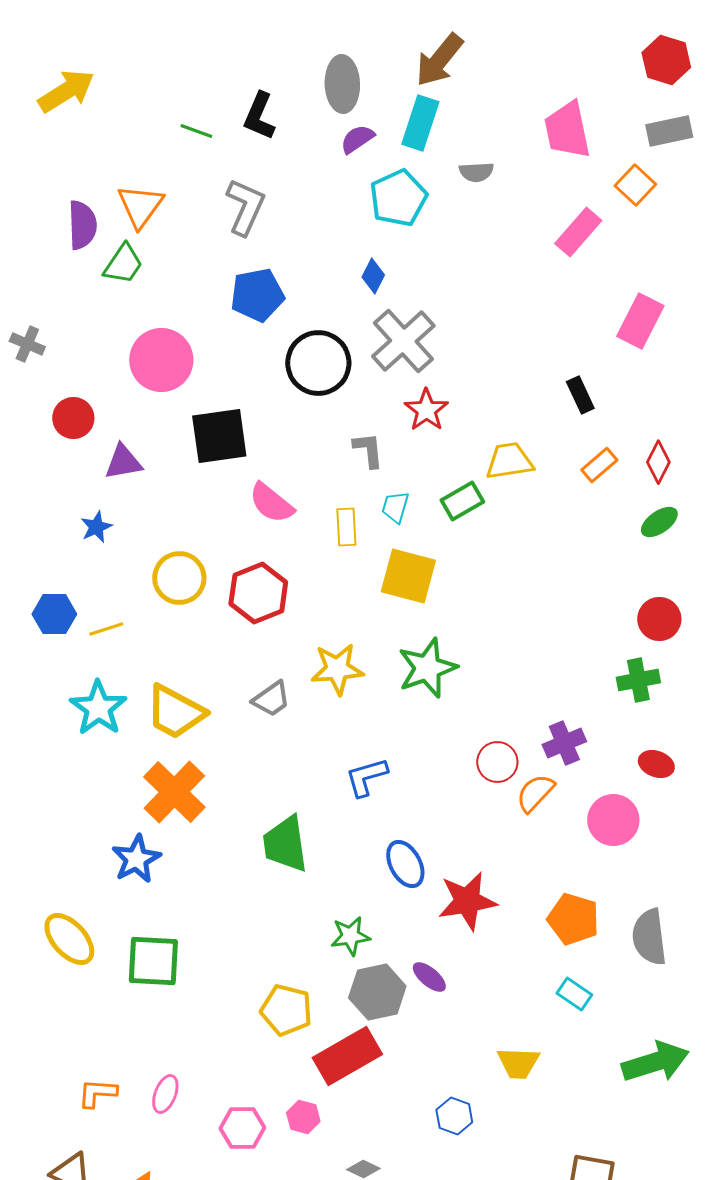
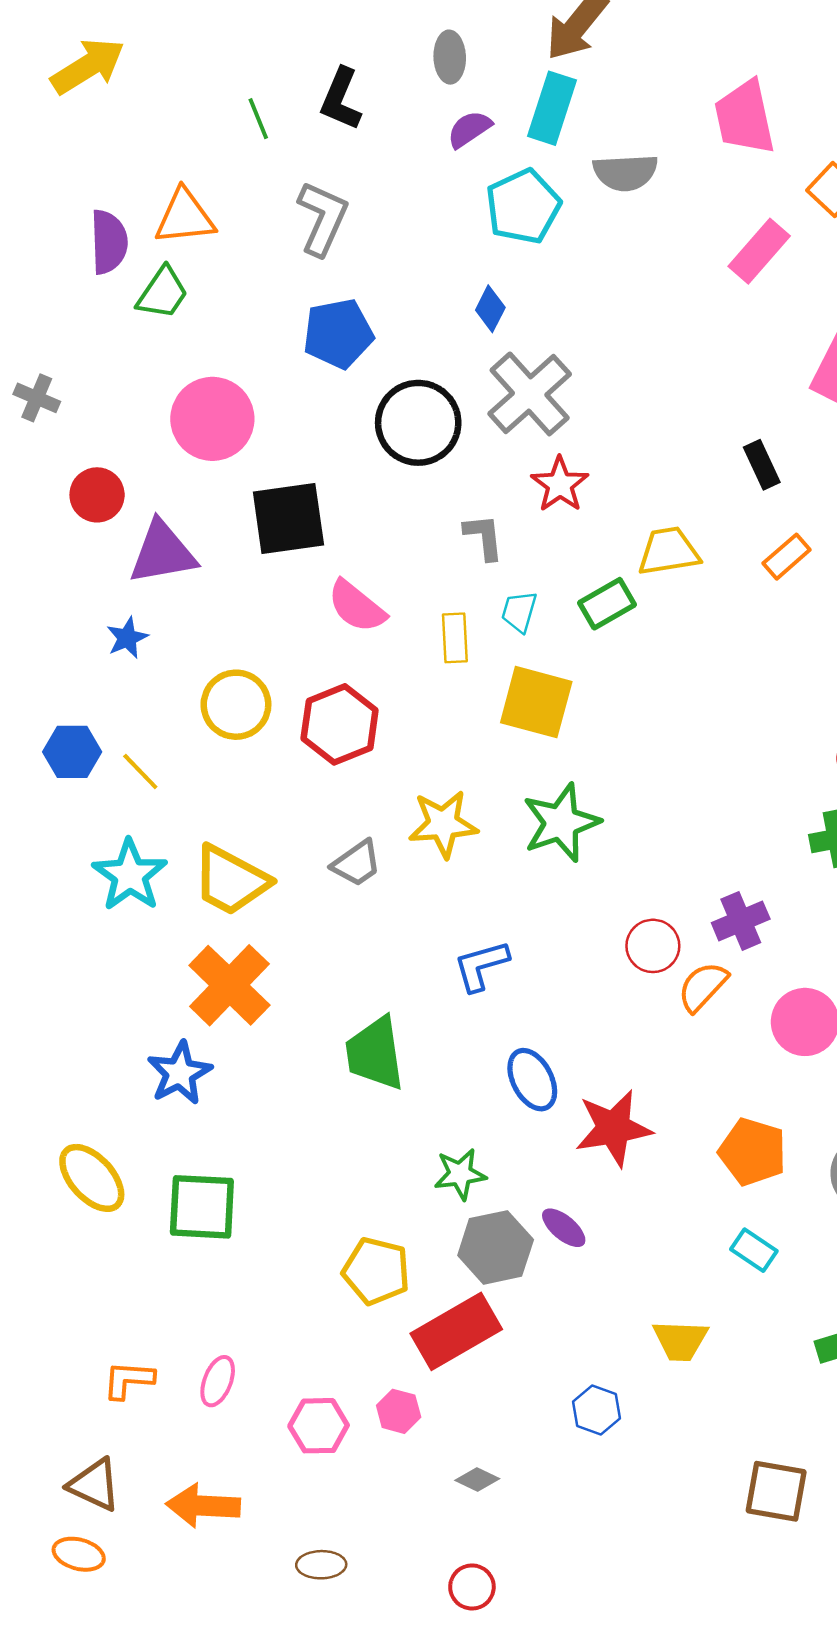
gray ellipse: (342, 84) -> (450, 57), size x0.7
green line: (196, 131) -> (258, 119), turned 48
gray semicircle: (476, 172) -> (625, 172), size x1.4
orange triangle: (140, 206) -> (185, 217), turned 48
purple triangle: (123, 462) -> (163, 553), size x1.4
yellow line: (106, 629) -> (140, 772), turned 64

